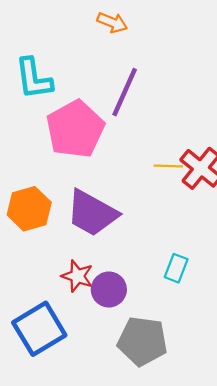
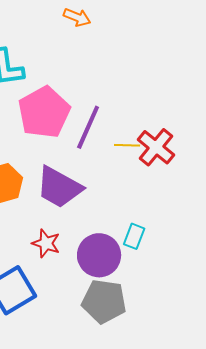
purple line: (125, 92) -> (88, 127), moved
purple circle: (109, 290) -> (99, 255), moved, size x1.4

